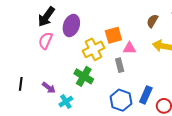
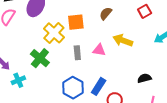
brown semicircle: (152, 21) -> (106, 13), moved
pink triangle: (130, 48) -> (99, 50), moved
yellow cross: (94, 49) -> (54, 33), turned -30

